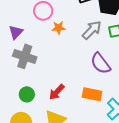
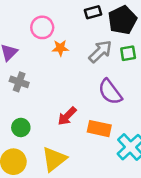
gray cross: (25, 56) -> (19, 82), size x0.7
red arrow: (57, 92) -> (67, 116), moved

